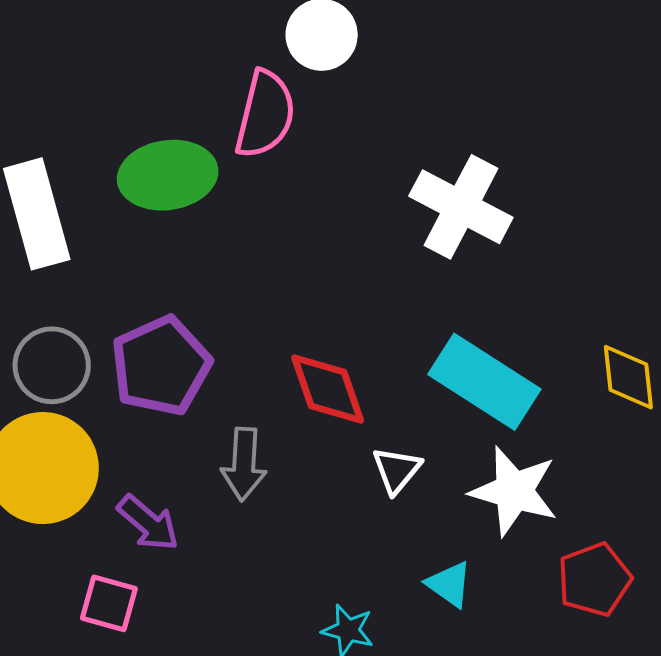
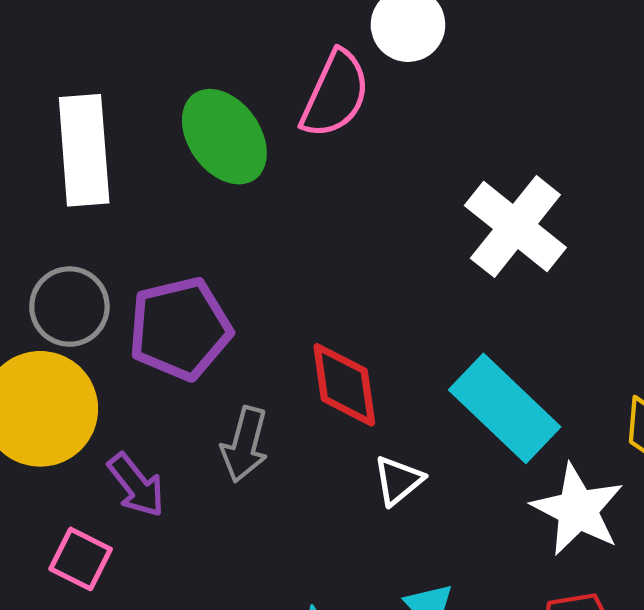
green ellipse: (168, 175) -> (224, 137), turned 52
white star: (514, 491) -> (578, 510), moved

